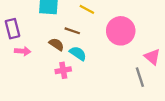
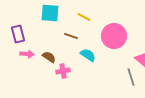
brown semicircle: (56, 44) -> (49, 57), moved
cyan semicircle: (78, 53) -> (88, 55), moved

